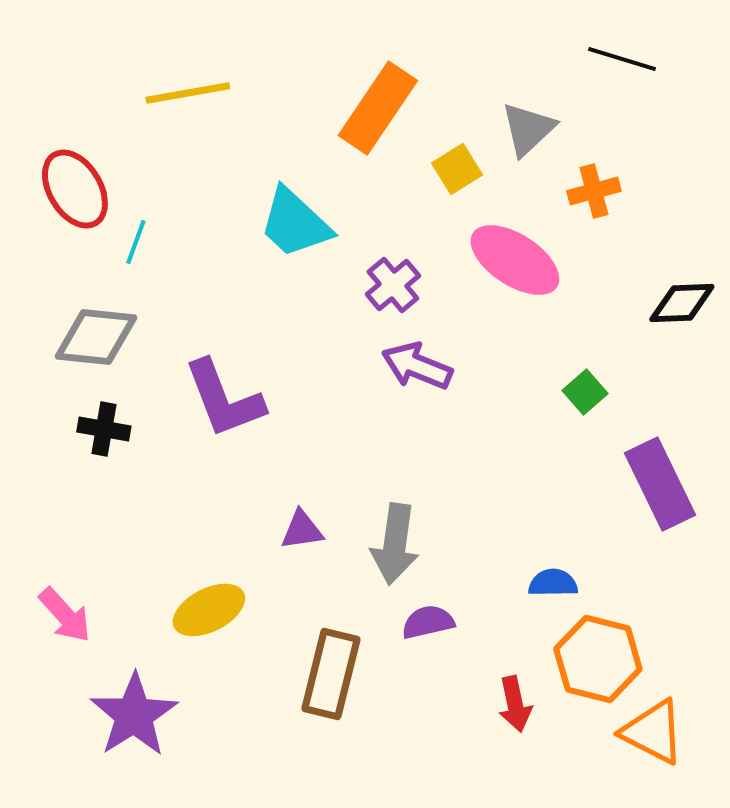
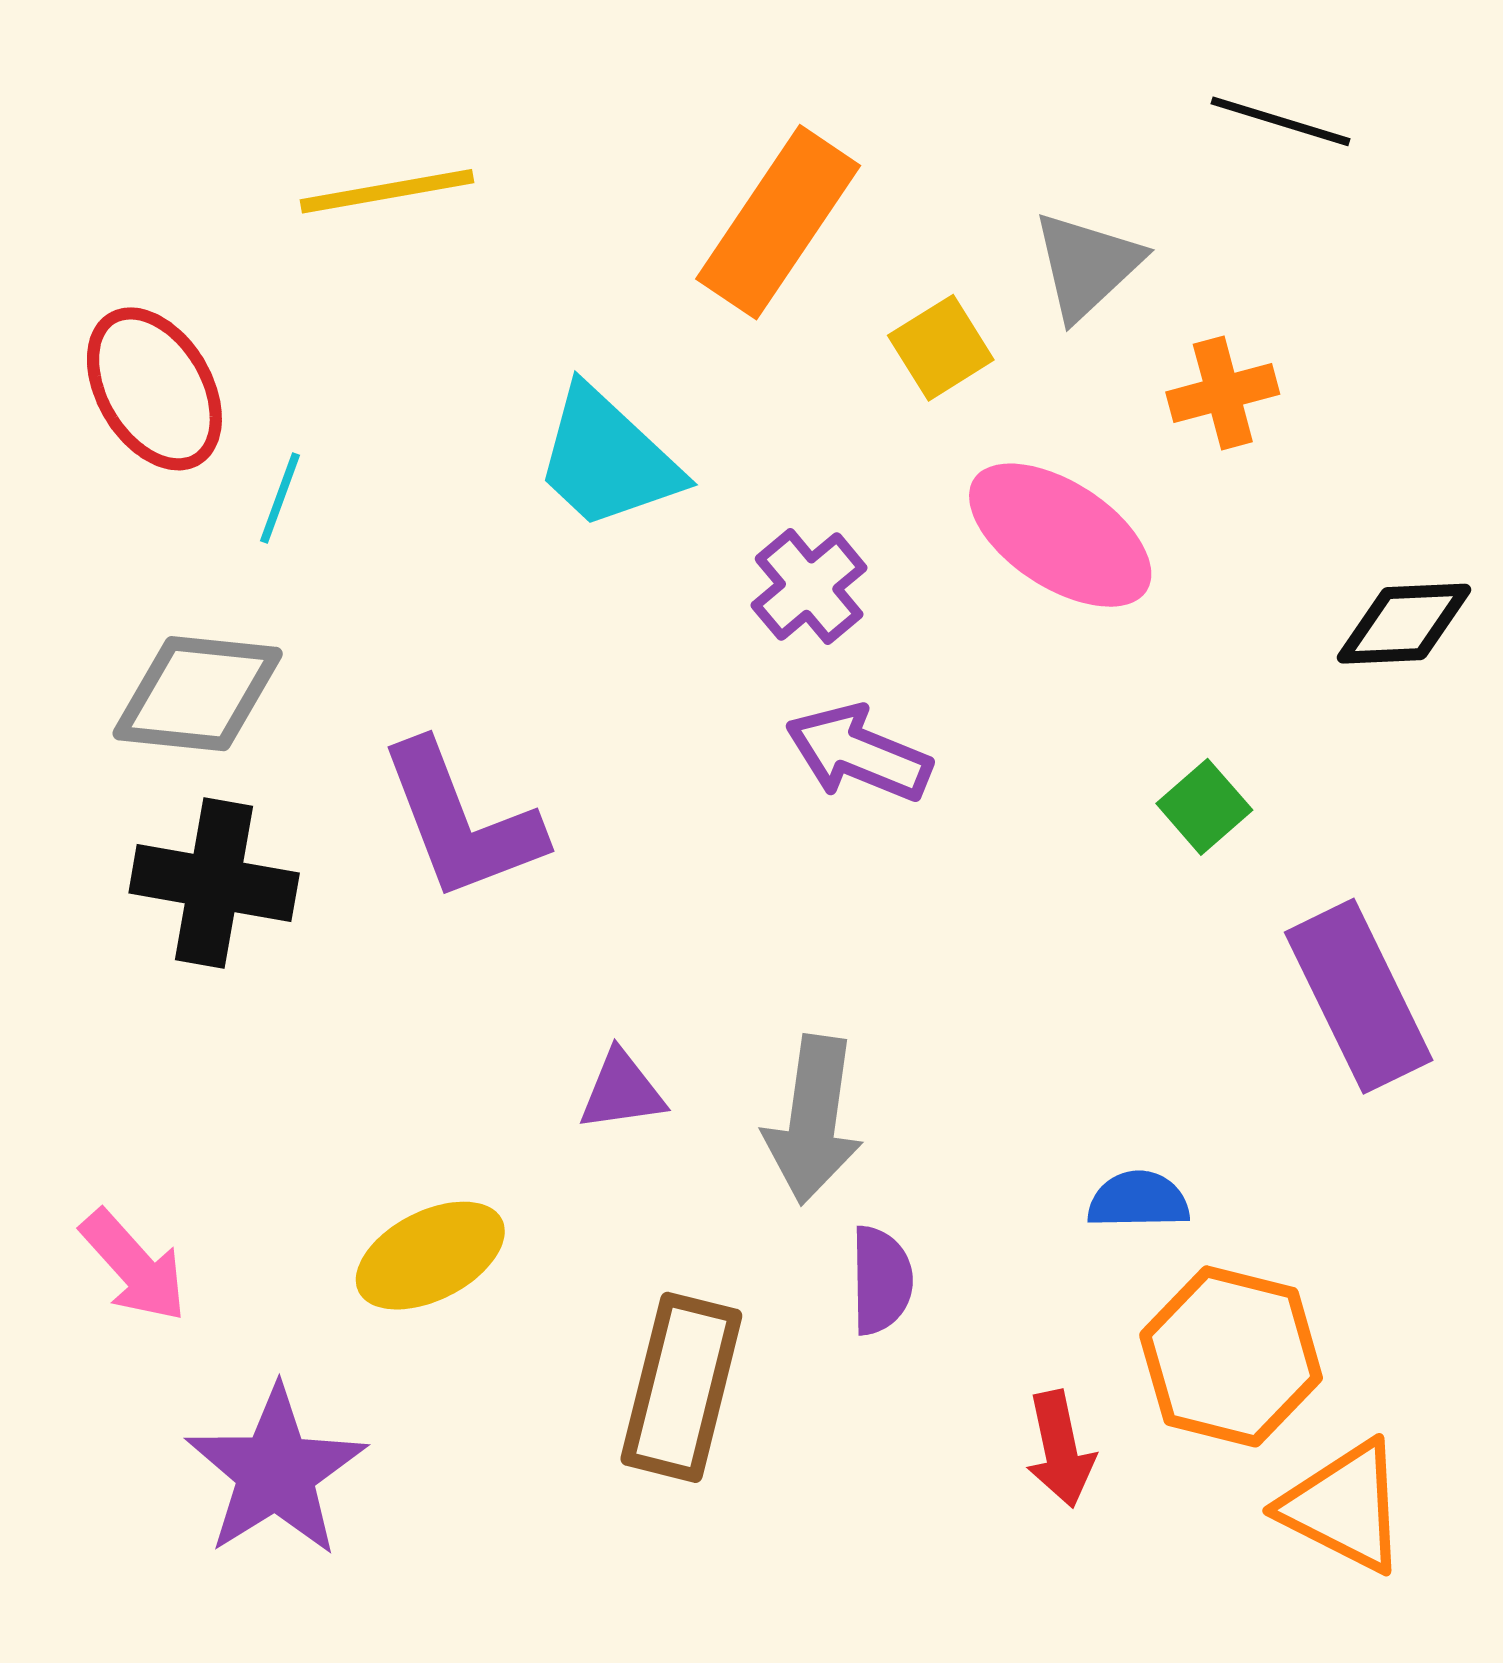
black cross: (104, 429) -> (214, 883), size x1.5
purple semicircle: (428, 622) -> (881, 1280), turned 102

